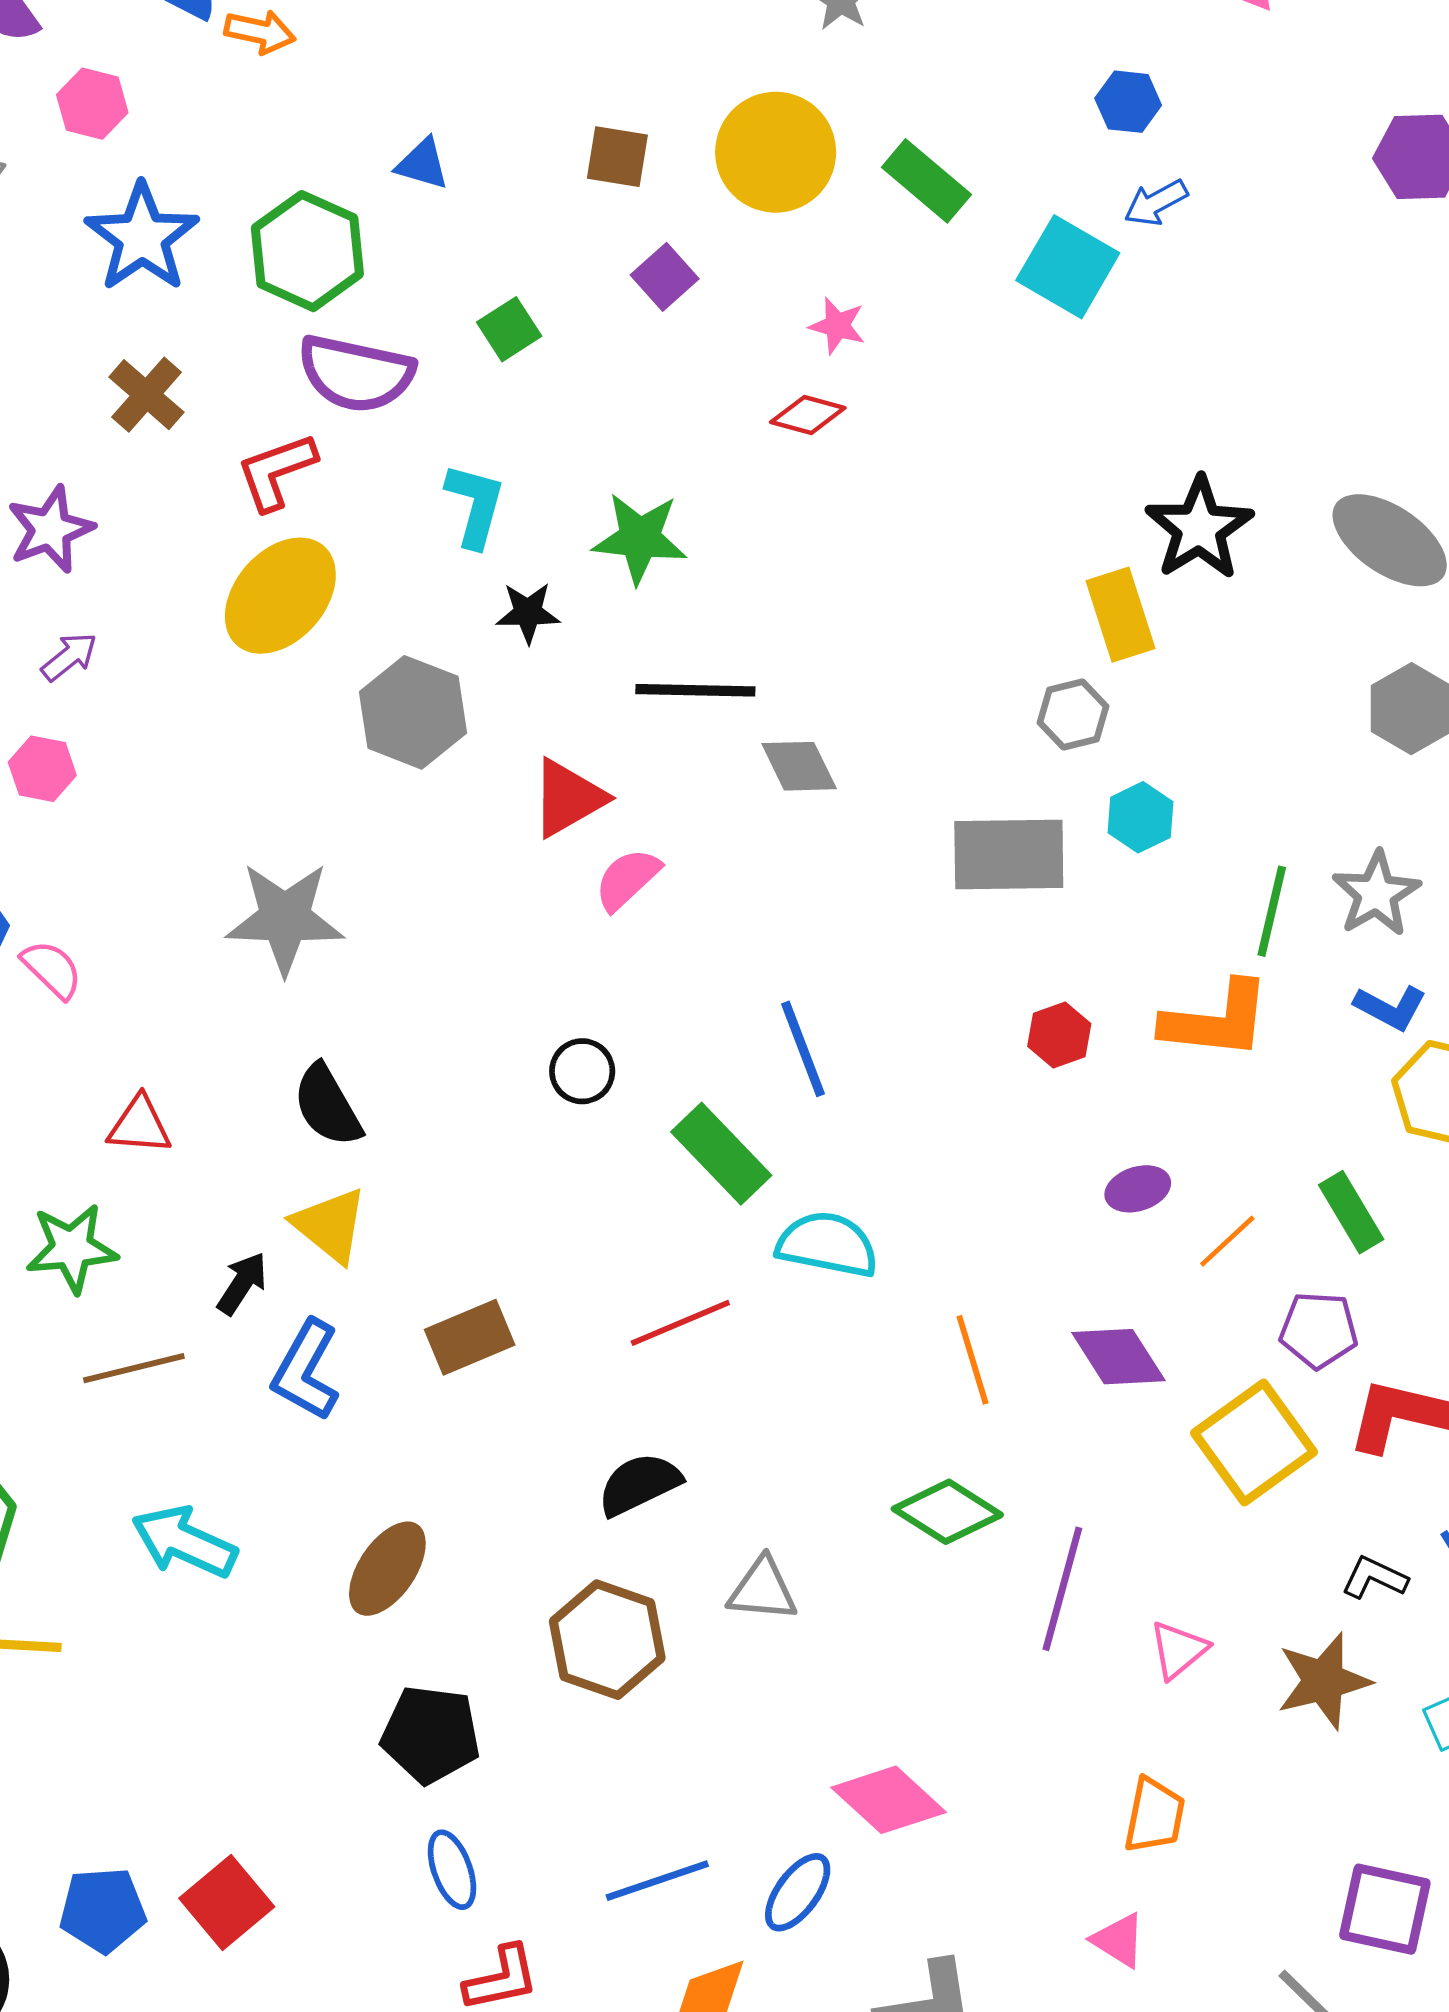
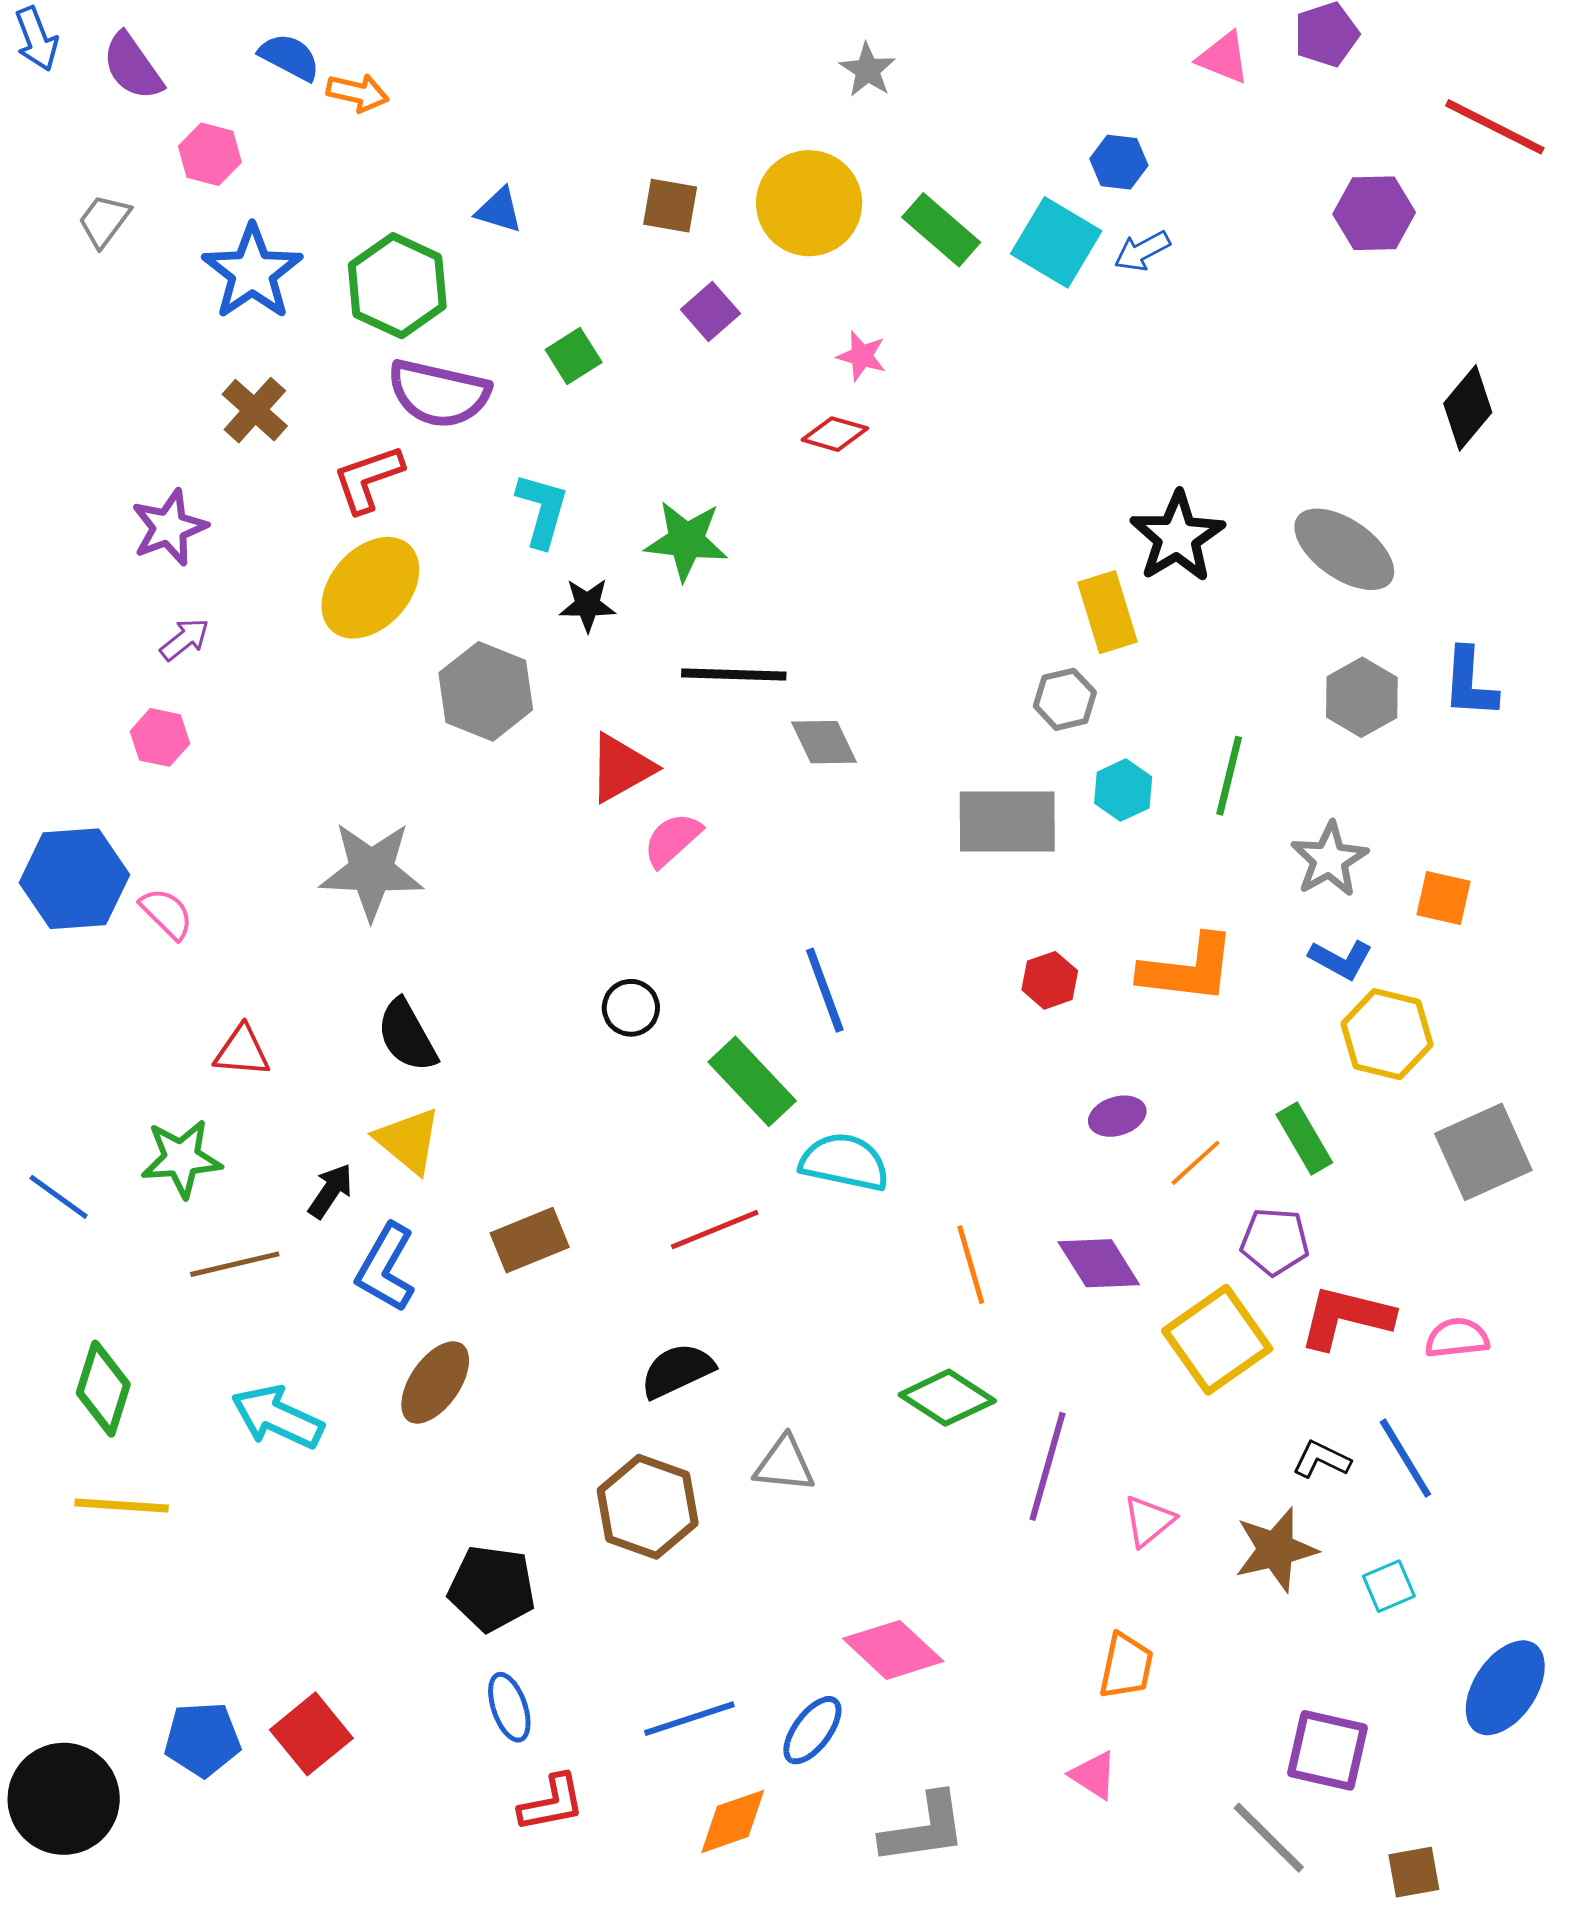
cyan square: (1068, 267) -> (1056, 242), moved
green line: (1272, 911) -> (1229, 776), moved
brown ellipse: (387, 1569) -> (435, 1382), moved

